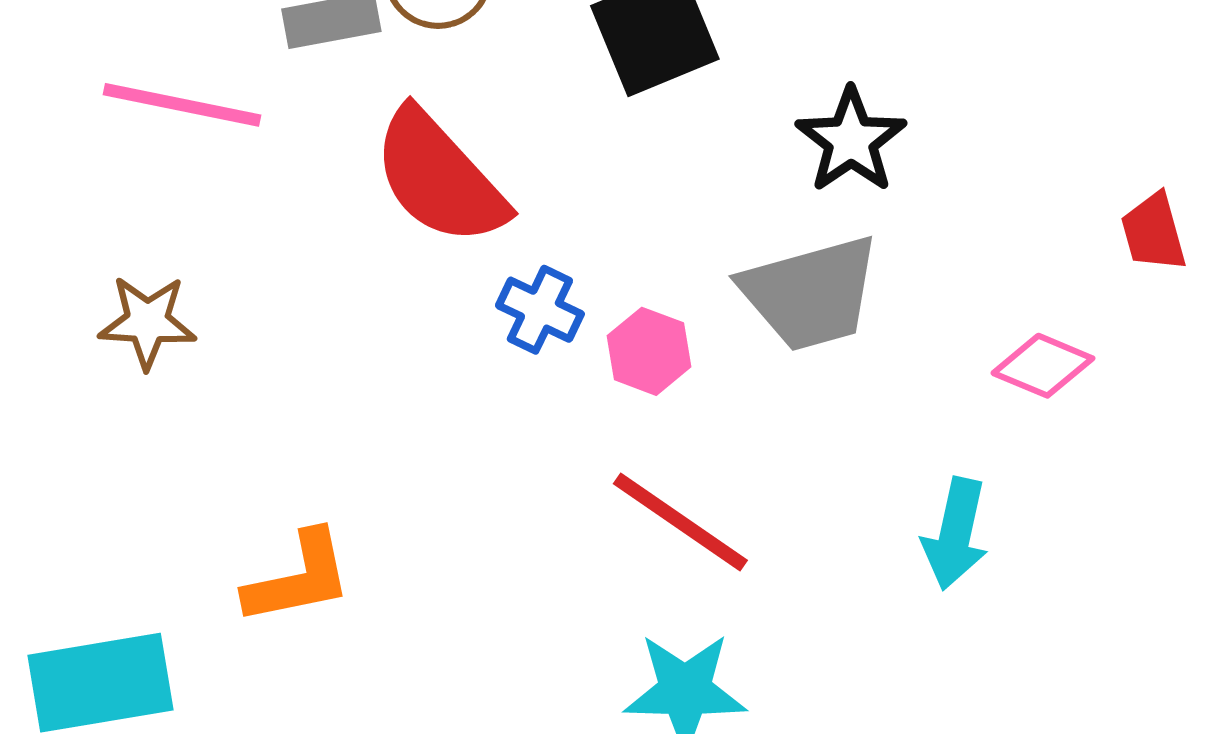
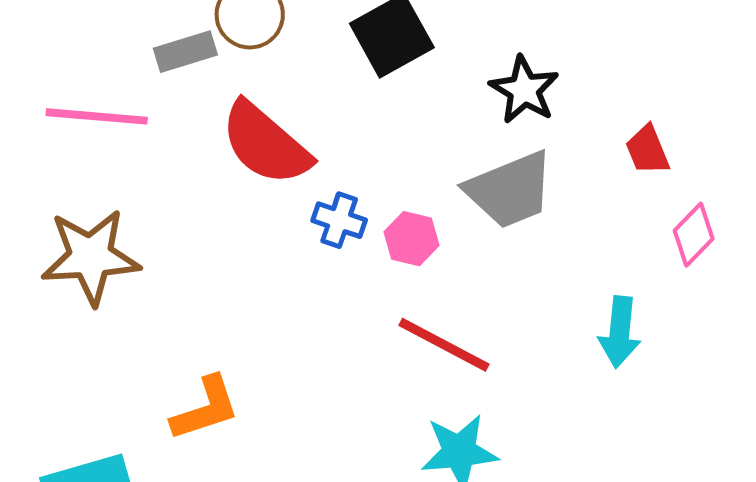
red trapezoid: (1154, 232) -> (647, 150), moved
brown star: (147, 322) -> (91, 257), size x1.6
pink diamond: (1043, 366) -> (694, 235), moved, turned -62

